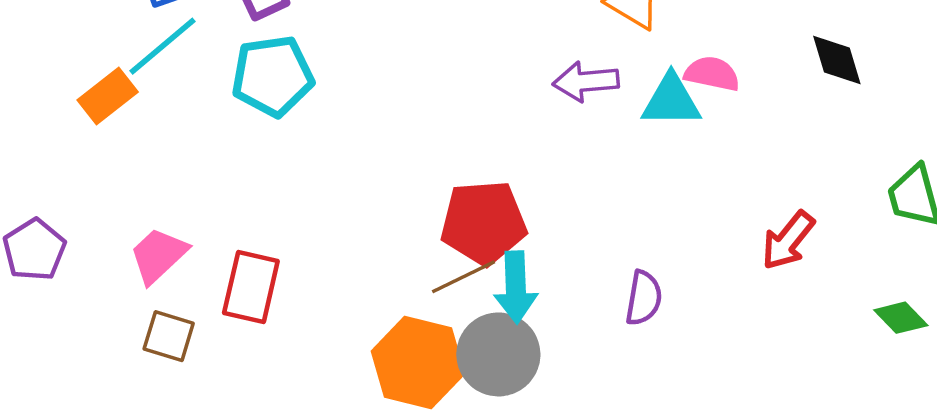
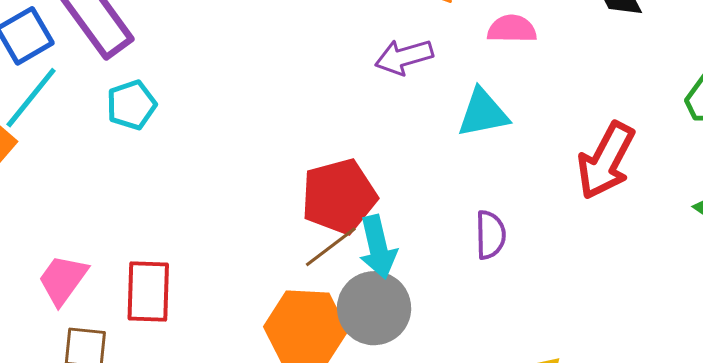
cyan pentagon: (272, 76) -> (131, 105), size x0.7
cyan triangle: (671, 101) -> (483, 113), moved
red arrow: (788, 240) -> (606, 161), size x1.4

